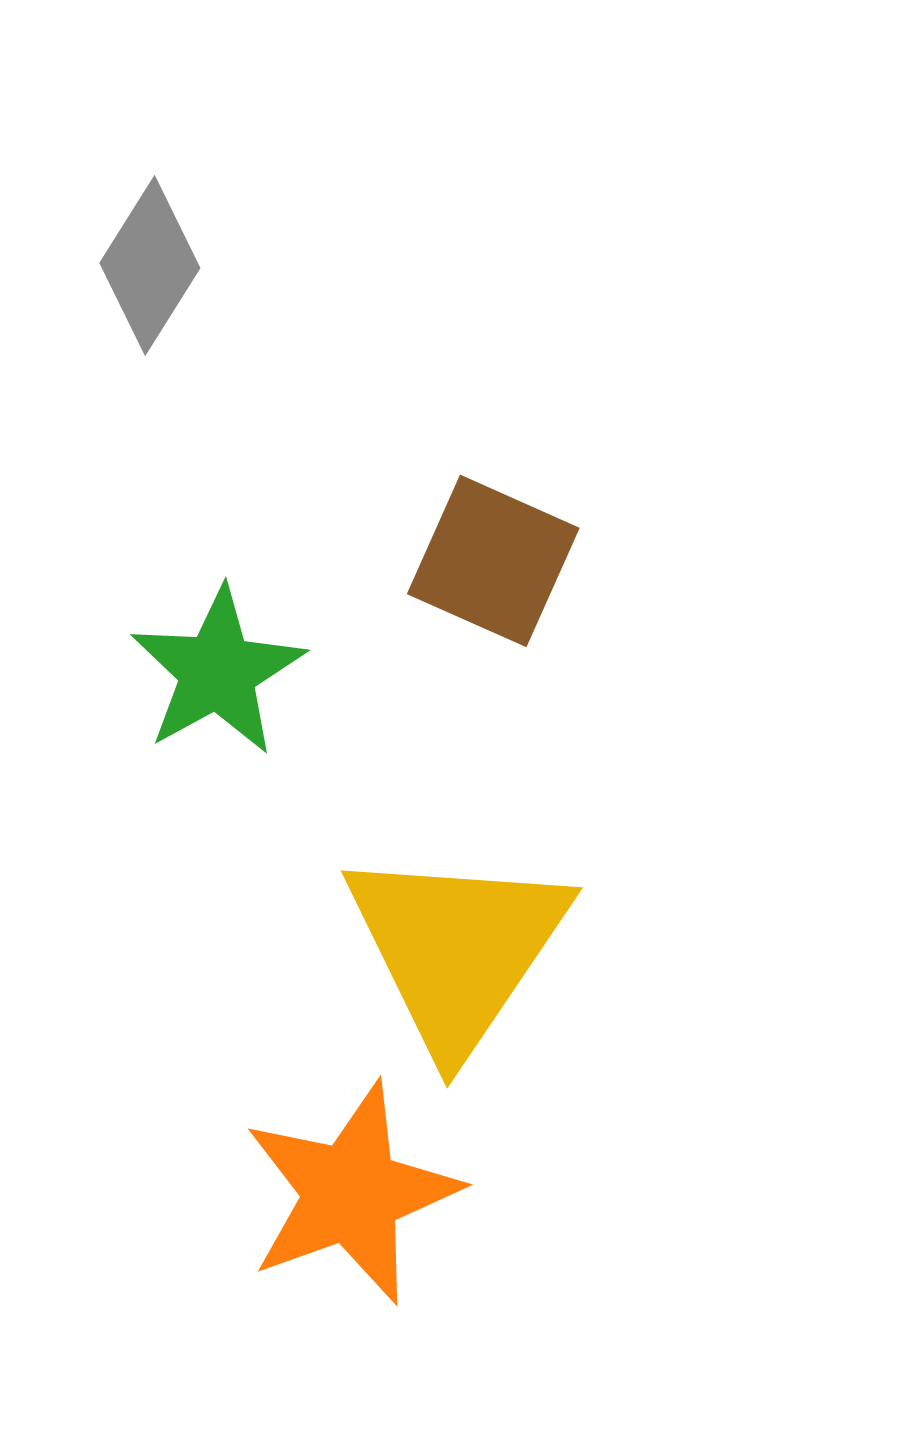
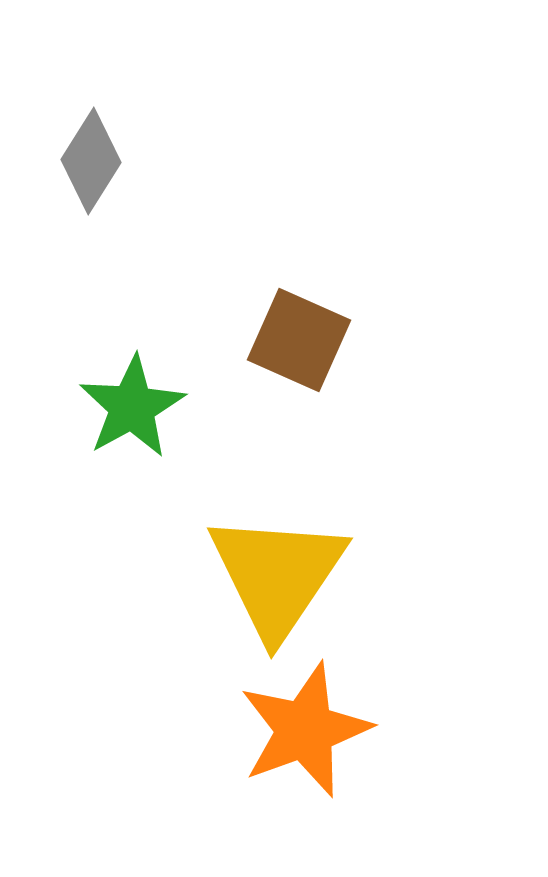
orange star: (351, 1193) -> (305, 730), moved

